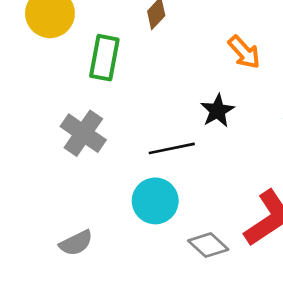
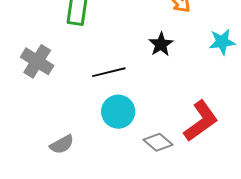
gray cross: (83, 133) -> (37, 61), moved
black line: (172, 148) -> (109, 72), moved

